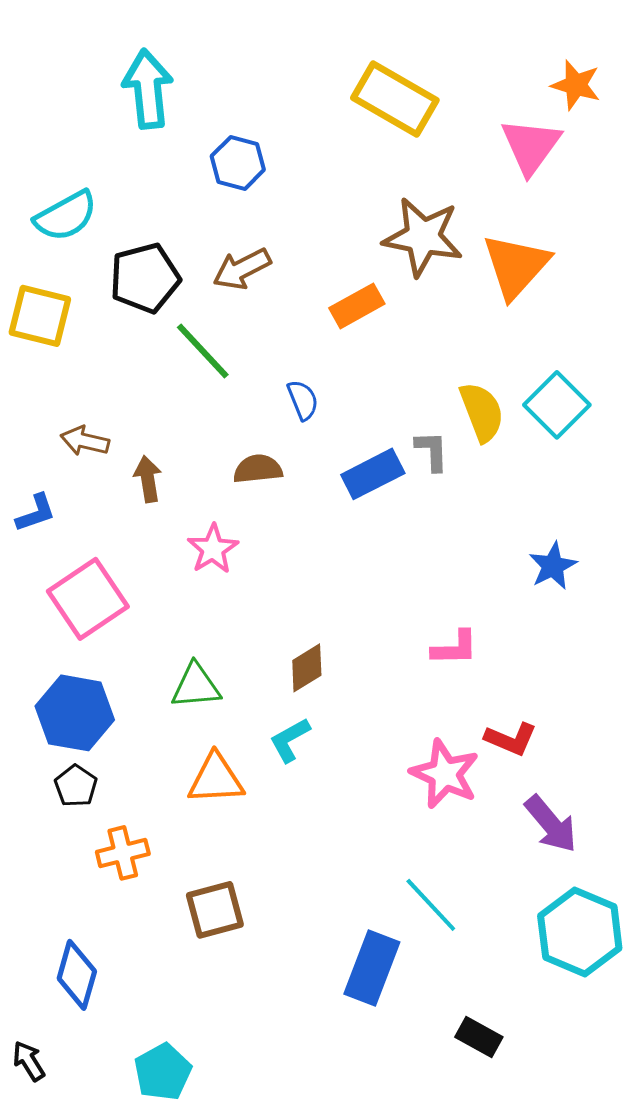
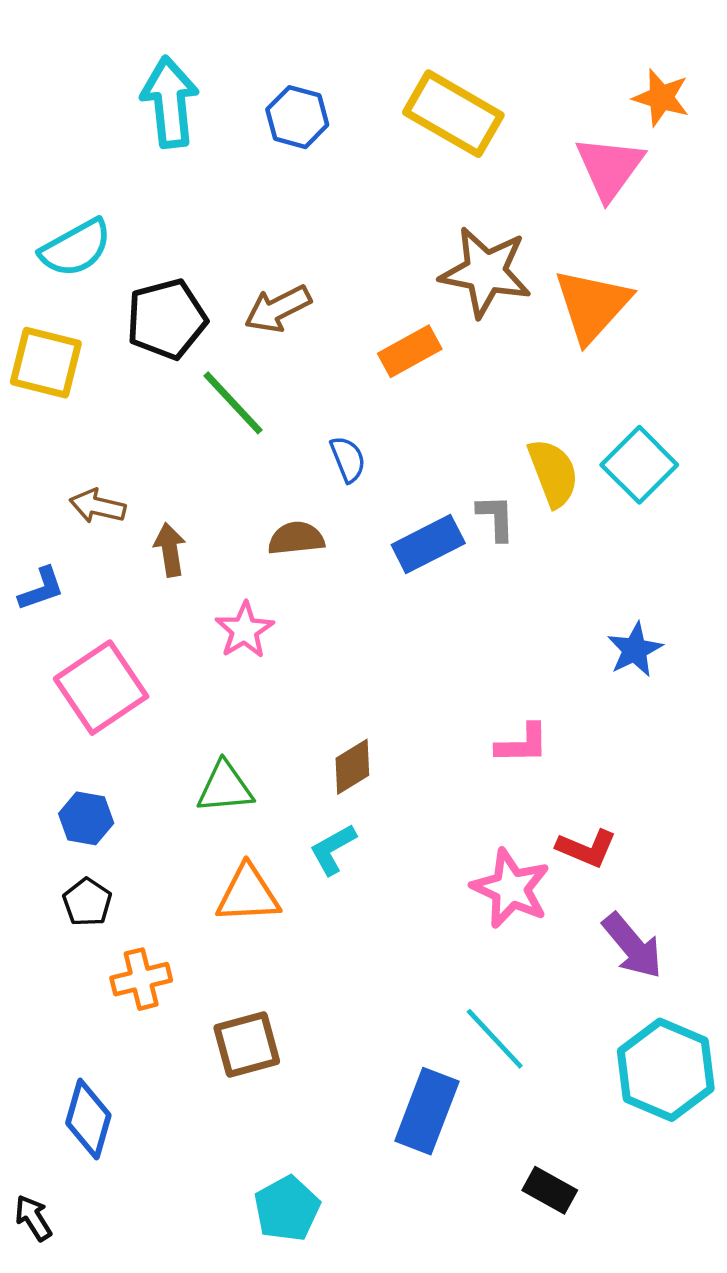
blue hexagon: (238, 163) -> (297, 117), moved
blue hexagon: (75, 713) -> (86, 818), size x0.6
cyan pentagon: (163, 1072) -> (287, 1209), moved

